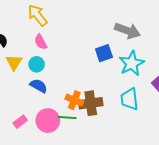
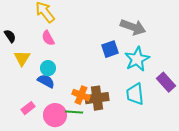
cyan circle: (37, 64) -> (48, 68), moved
pink rectangle: (20, 122) -> (28, 108), moved

